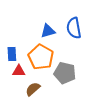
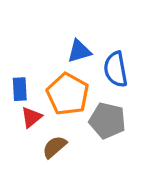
blue semicircle: (74, 28) -> (116, 69), moved
red triangle: (19, 71) -> (31, 117), turned -40

